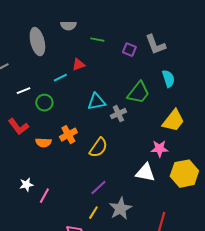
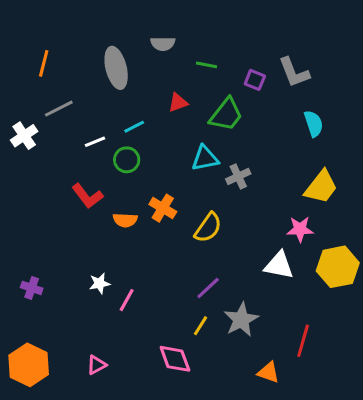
cyan line: (60, 78) -> (134, 127), moved
green trapezoid: (138, 93) -> (226, 115), moved
orange cross: (68, 135) -> (163, 208), turned -30

